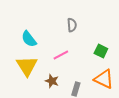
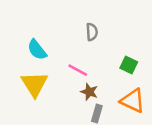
pink line: (61, 55) -> (78, 70), turned 56
brown star: (52, 81) -> (89, 92), moved

